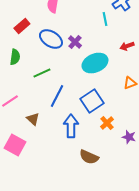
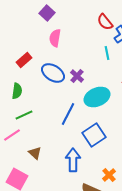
green line: (42, 73) -> (24, 115), moved
blue line: (57, 96) -> (68, 114), moved
orange cross: (107, 123) -> (109, 175), moved

